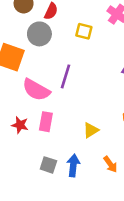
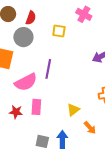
pink semicircle: (36, 90) -> (26, 82), turned -50
orange arrow: (110, 164) -> (90, 128), moved

